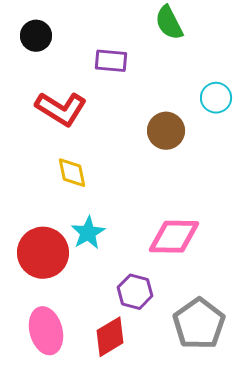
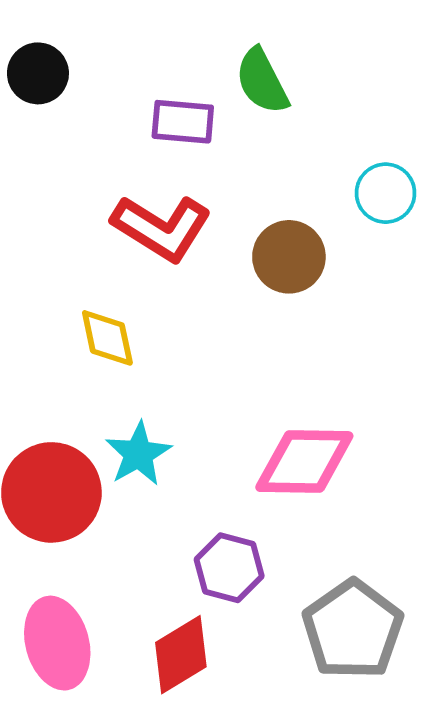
green semicircle: (169, 23) -> (262, 81), moved
red L-shape: (61, 109) -> (162, 228), moved

